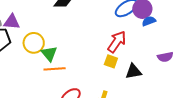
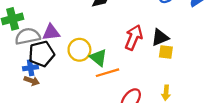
red arrow: (117, 42) -> (134, 37), moved
black triangle: (134, 71) -> (160, 37), moved

